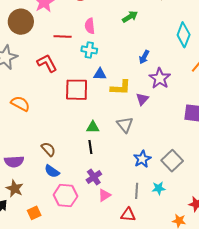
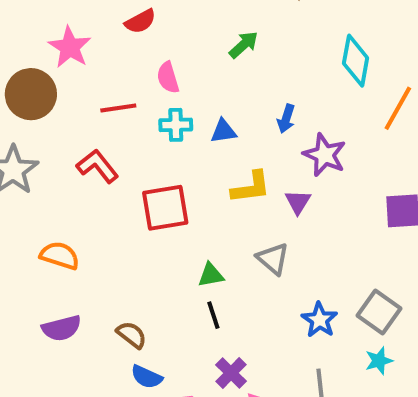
blue triangle: (100, 74) -> (223, 131), moved
purple semicircle: (14, 162) -> (62, 328), moved
cyan star: (159, 188) -> (379, 361), moved

